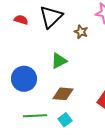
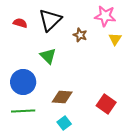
green triangle: (59, 61) -> (48, 56), moved, turned -48
green line: (35, 116) -> (23, 111), moved

